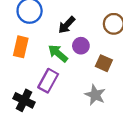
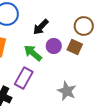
brown square: (104, 63) -> (75, 47), moved

